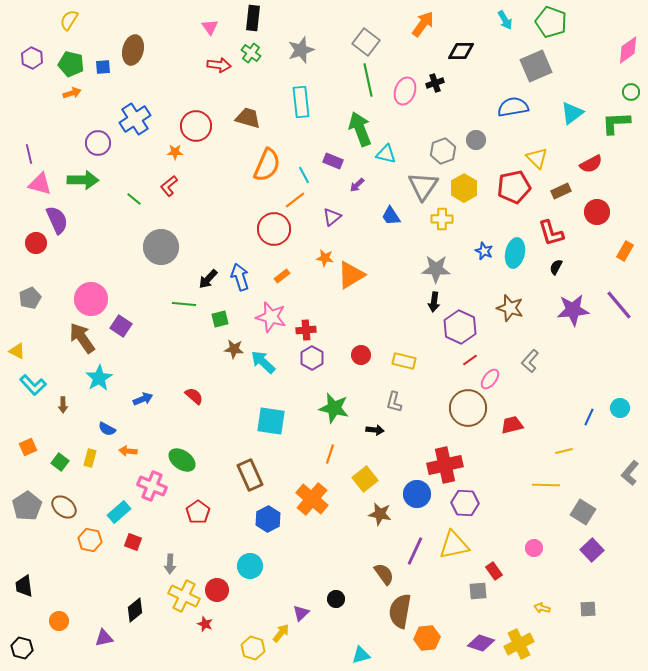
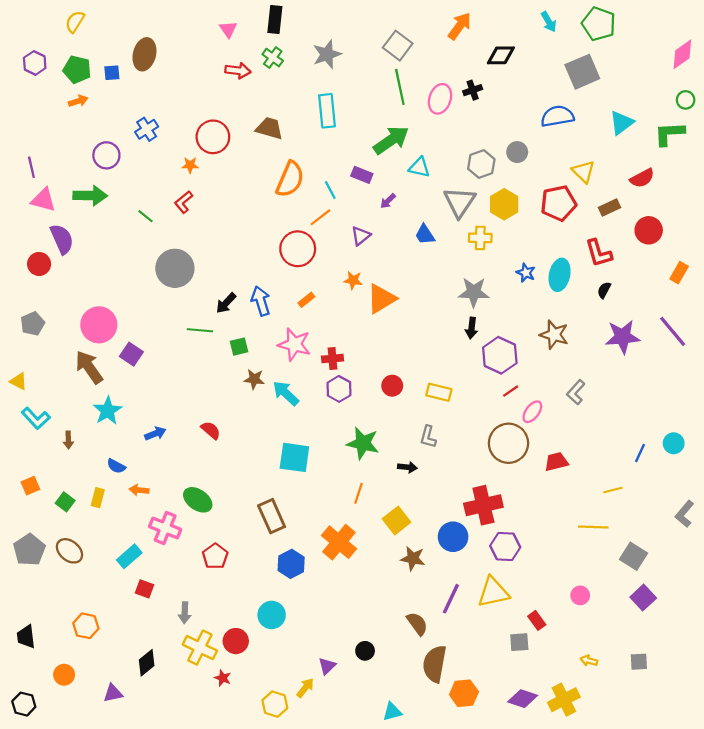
blue cross: (135, 119) -> (147, 129), size x0.7
green arrow: (360, 129) -> (391, 140), turned 76
orange hexagon: (90, 540) -> (86, 626), moved

